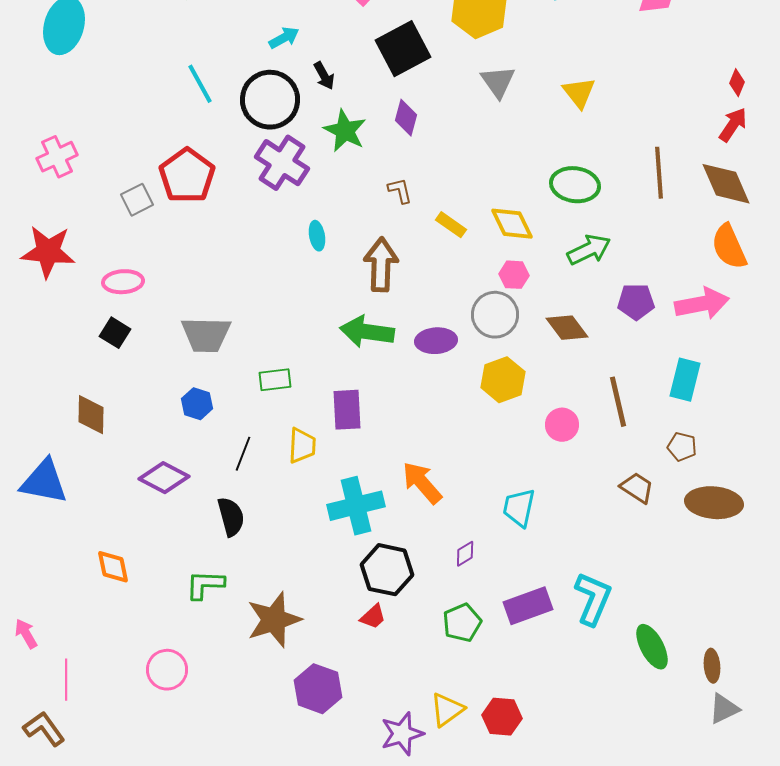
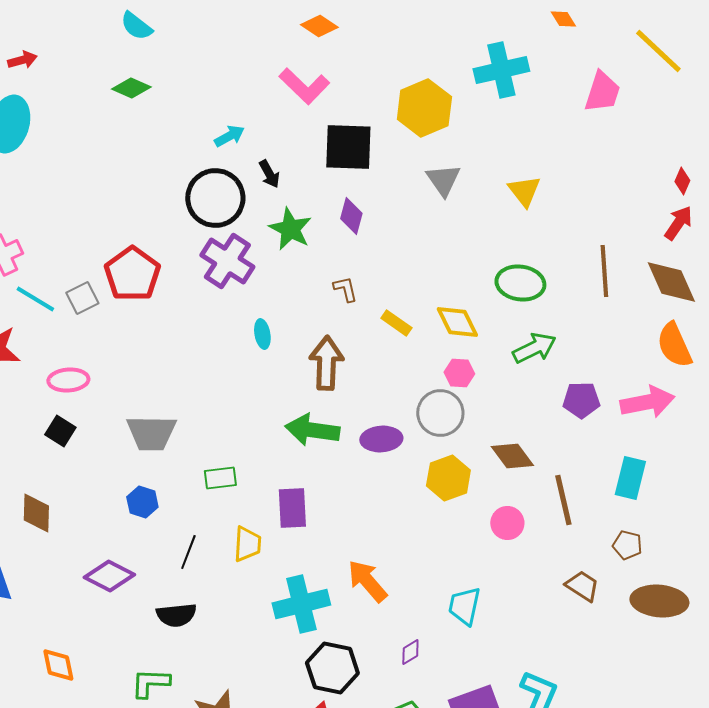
black square: (403, 49) -> (348, 147), turned 30
cyan line: (200, 84) -> (35, 299), moved, turned -30
brown diamond: (567, 328) -> (512, 456), moved
black semicircle: (231, 517) -> (176, 615), turned 99

